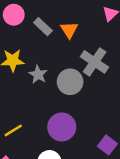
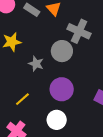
gray star: (38, 74) -> (36, 64), moved

